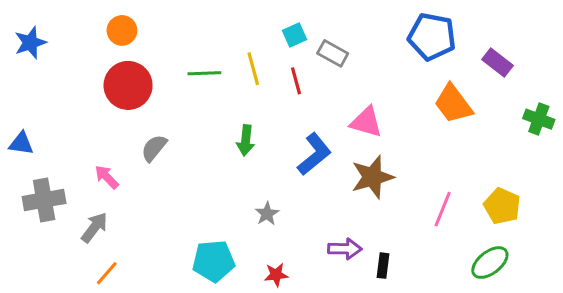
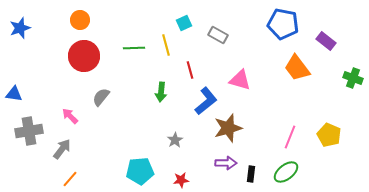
cyan square: (294, 35) -> (184, 23), moved
red line: (296, 81) -> (190, 70), moved
brown star: (372, 177) -> (228, 128), moved
green ellipse: (490, 263) -> (286, 172), moved

